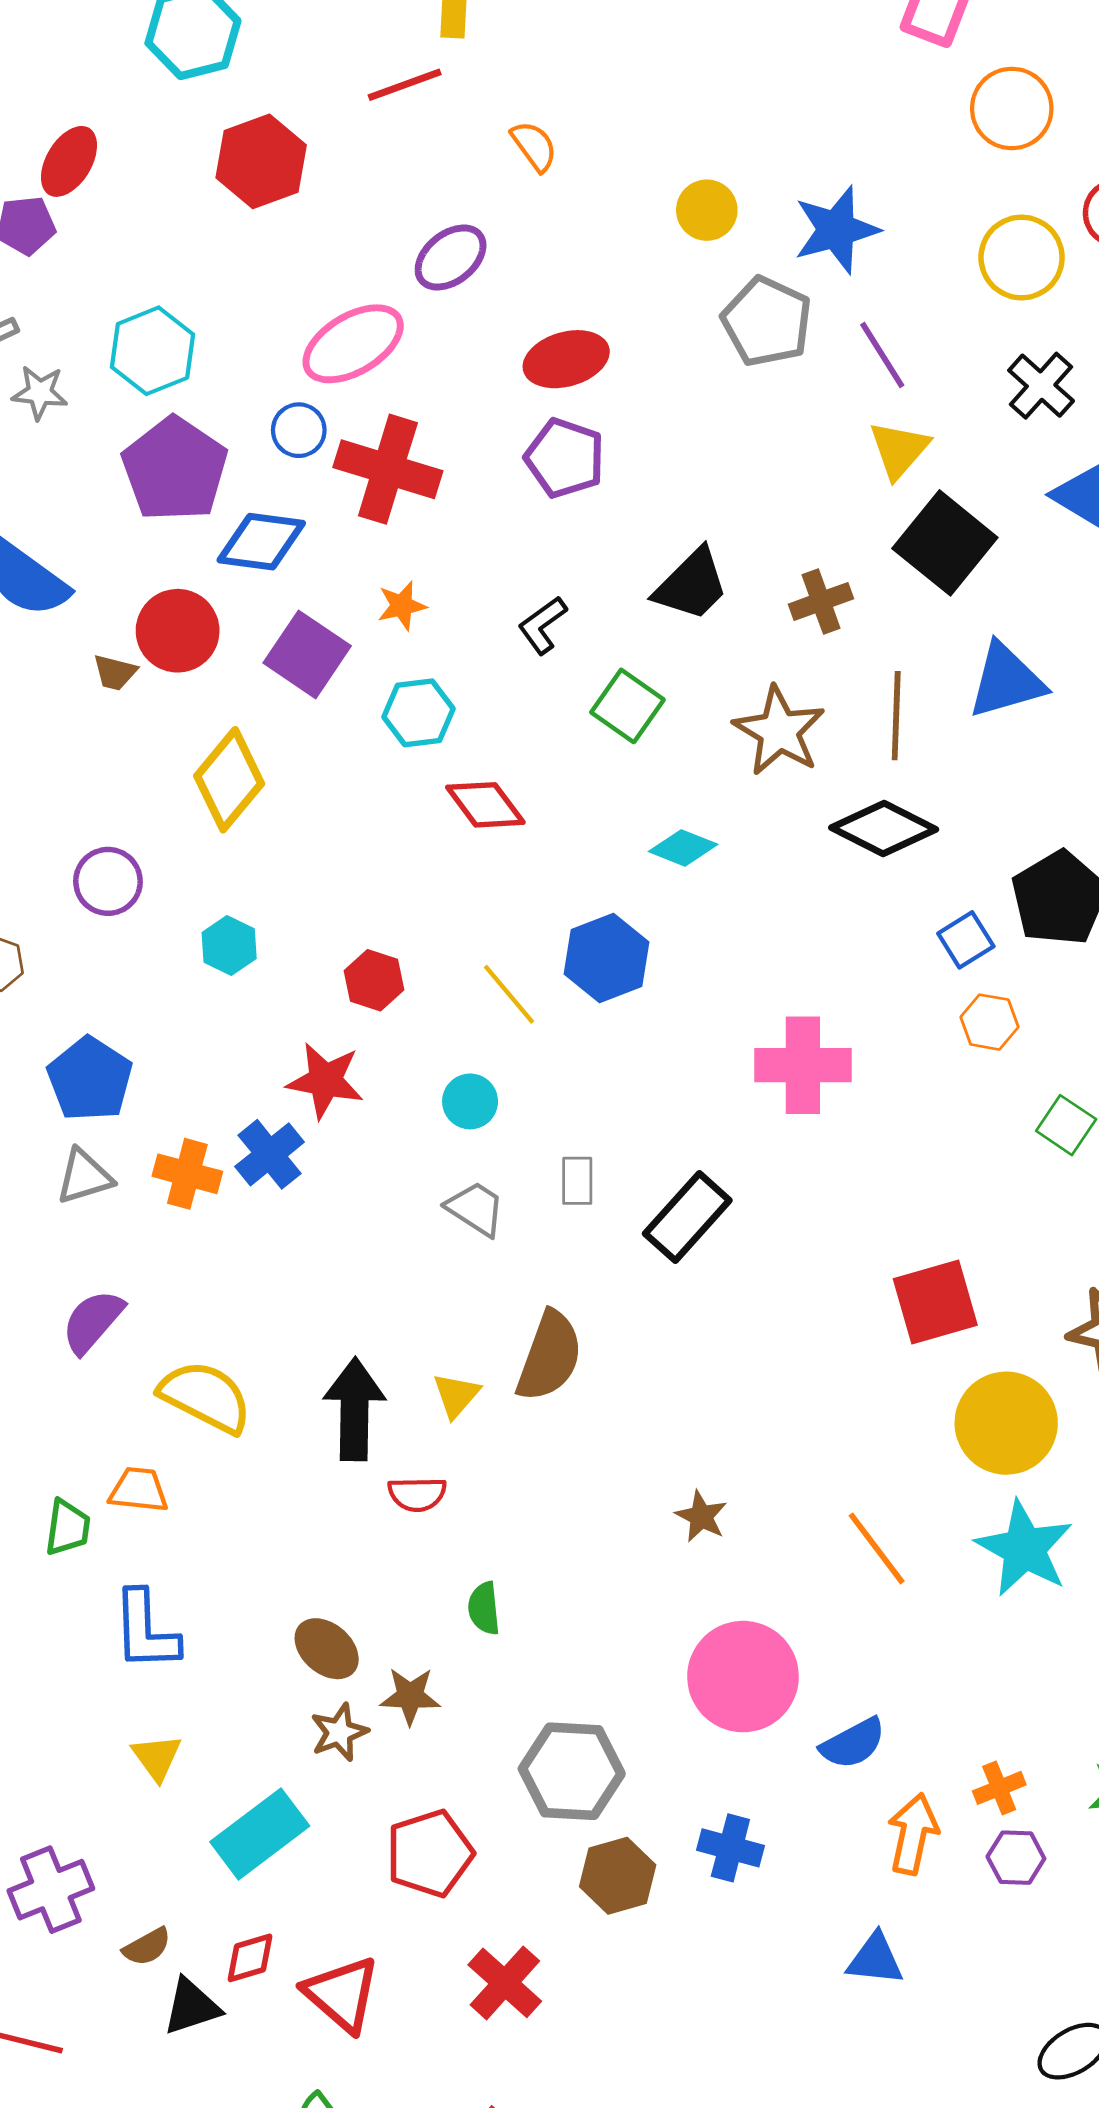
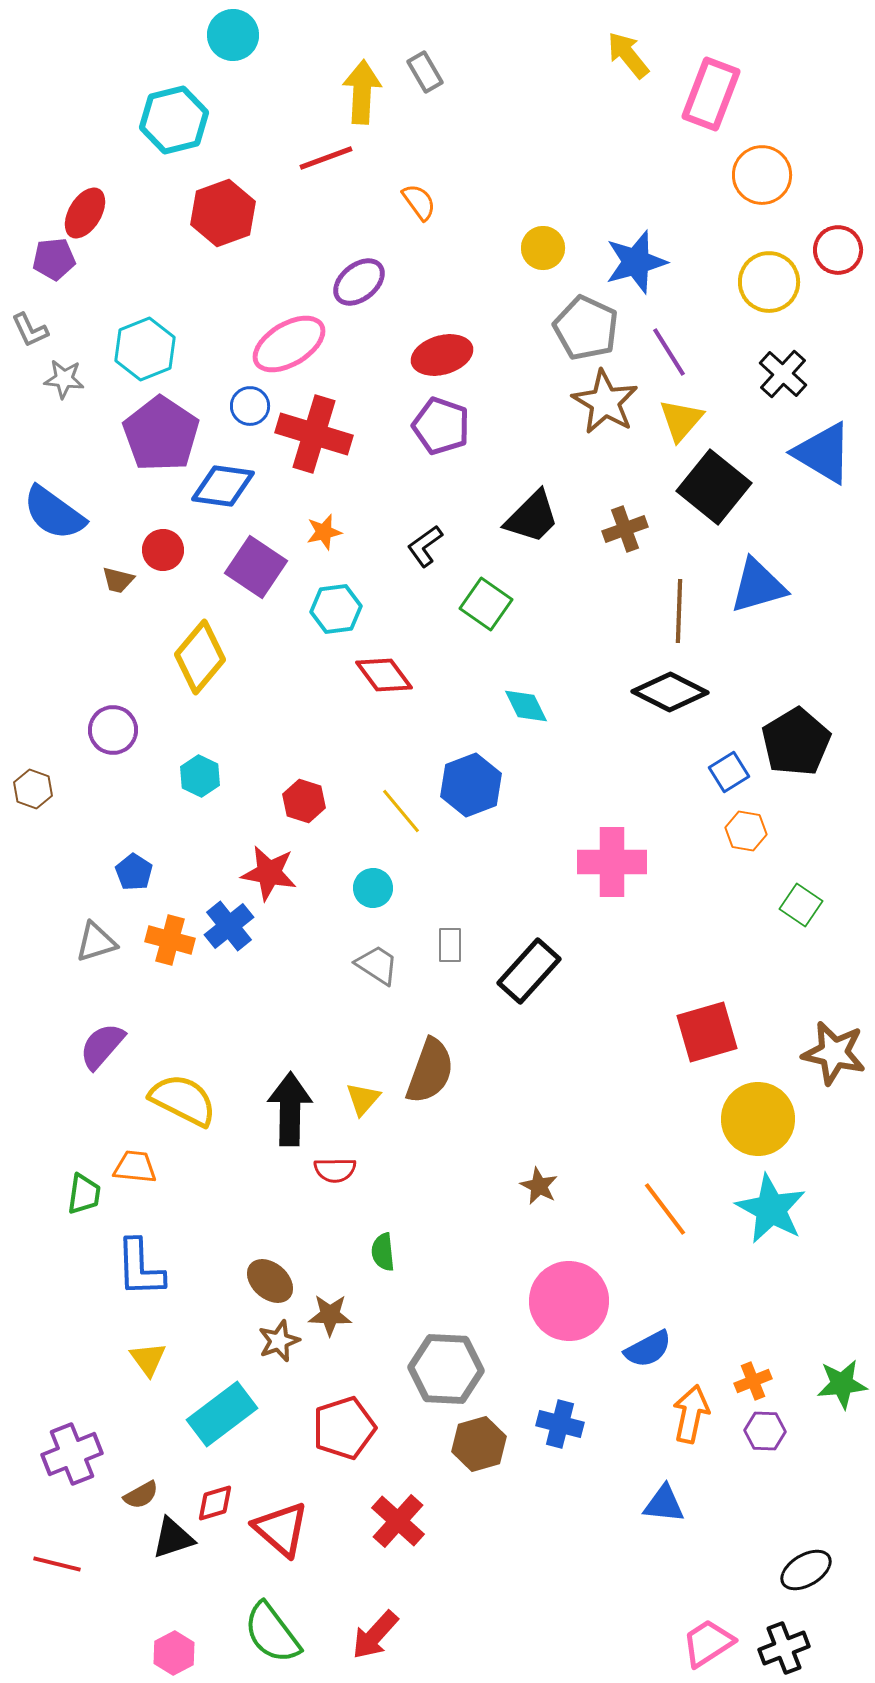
red circle: (178, 631) -> (163, 550), size x0.7
brown star: (779, 731) -> (605, 402), moved
cyan diamond: (683, 848) -> (526, 706), turned 42
blue pentagon: (90, 1079) -> (134, 872), moved, size x0.6

